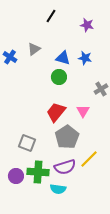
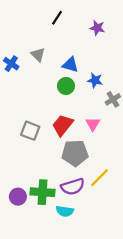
gray triangle: (34, 49) -> (38, 55), turned -40
blue star: (85, 58) -> (95, 80), moved
gray pentagon: (67, 137) -> (75, 153), turned 30
gray square: (27, 143) -> (30, 131), moved

